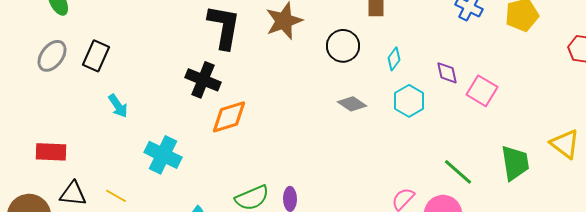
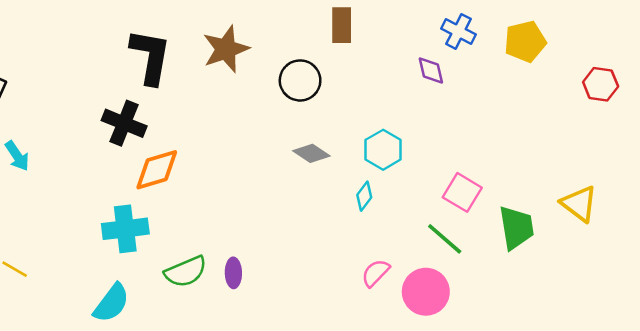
cyan diamond: (394, 59) -> (364, 196), moved
purple diamond: (447, 73) -> (431, 70), moved
pink square: (482, 91) -> (462, 192), moved
cyan cross: (163, 155) -> (125, 229), moved, turned -33

